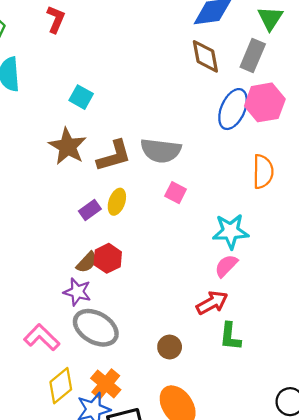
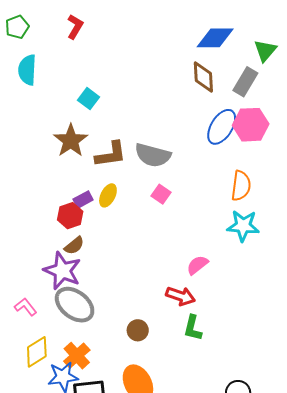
cyan star: (231, 231) -> (243, 226), moved
red hexagon: (108, 258) -> (70, 216), moved
purple star: (77, 292) -> (62, 271), size x1.5
red arrow: (212, 303) -> (181, 296), turned 40
pink L-shape: (42, 337) -> (26, 307), size x0.7

